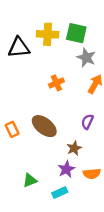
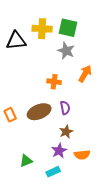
gray star: (86, 58) -> (66, 51), moved
orange cross: (56, 83) -> (54, 82), moved, turned 32
purple semicircle: (87, 122) -> (65, 108), moved, turned 144
brown ellipse: (44, 126) -> (39, 112), turned -60

